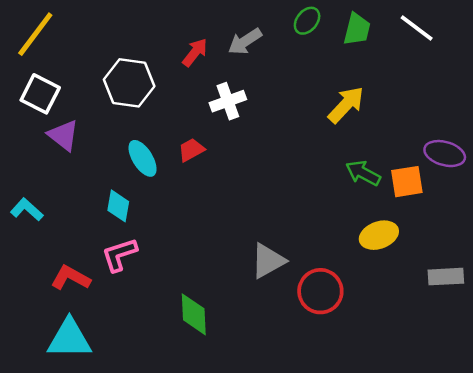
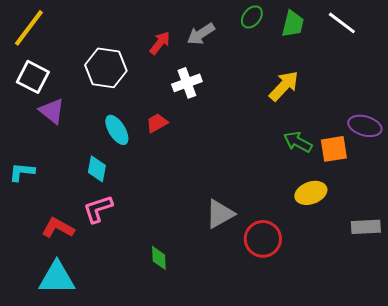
cyan L-shape: (27, 210) -> (22, 172), turned -36
green diamond: (194, 314) -> (159, 258), size x0.7

